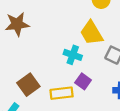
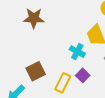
yellow rectangle: (62, 93) -> (63, 83), turned -66

